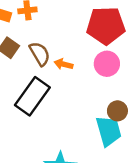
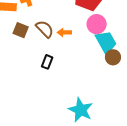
black rectangle: (32, 96) -> (47, 62), size x0.5
cyan trapezoid: (109, 131) -> (106, 42), moved

